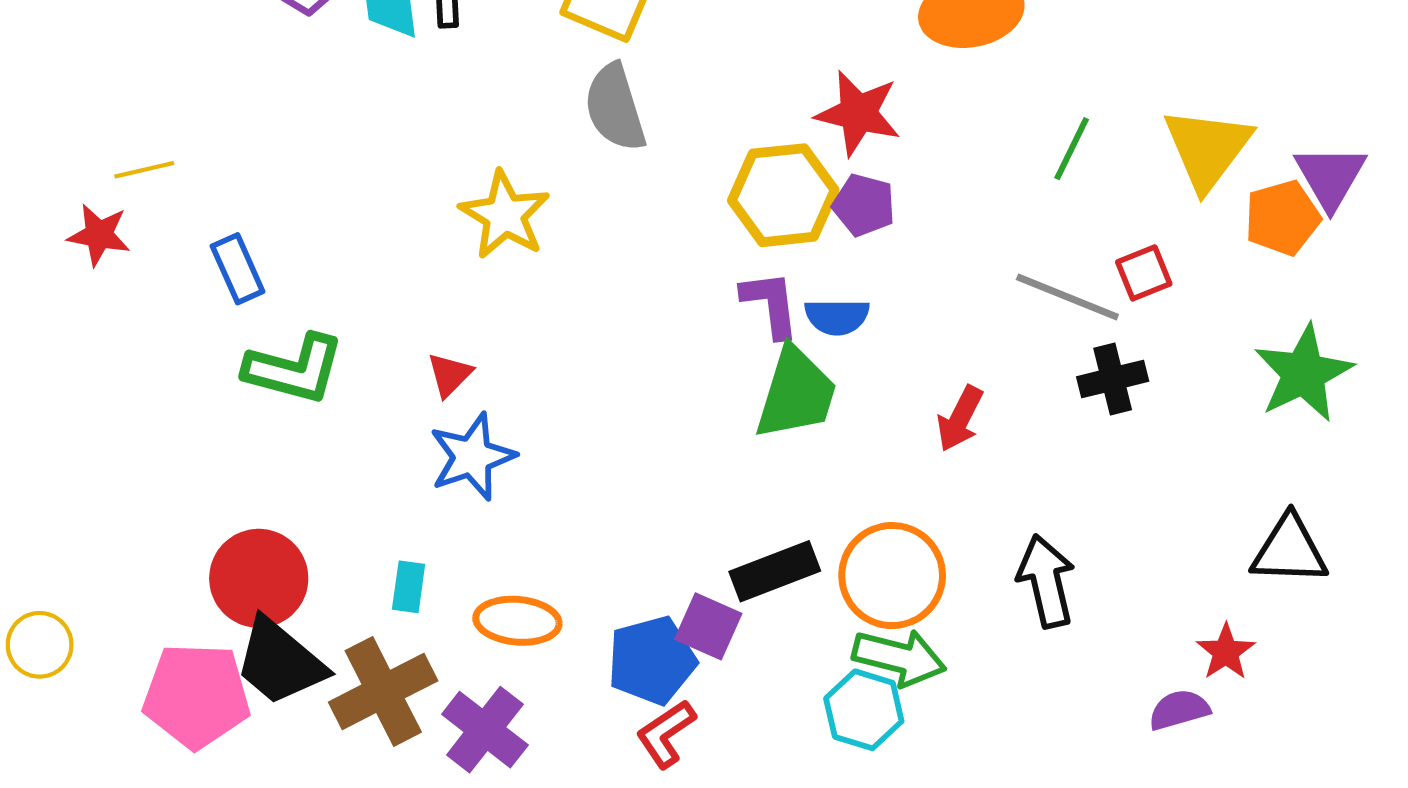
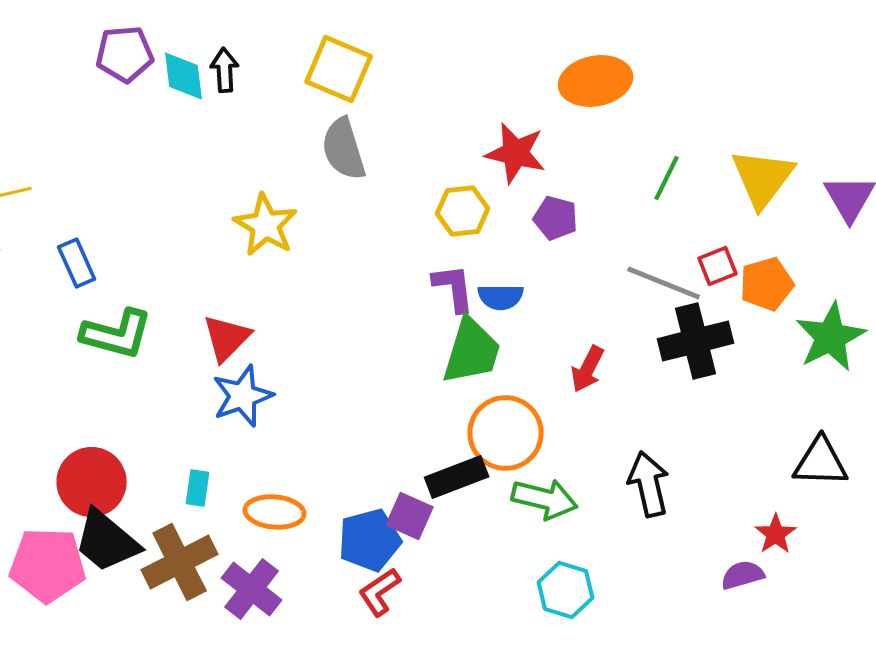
yellow hexagon: (783, 195) -> (463, 211), size x0.7
purple pentagon: (864, 205) -> (556, 218), moved
orange pentagon: (1282, 218) -> (767, 284), moved
red triangle: (450, 375) -> (227, 338), size x1.5
black cross: (1113, 379) -> (696, 341), size x1.5
orange circle: (892, 576) -> (506, 433), moved
green arrow: (899, 658) -> (545, 499), moved
cyan hexagon: (864, 710) -> (566, 590), moved

